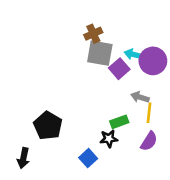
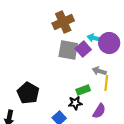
brown cross: (93, 34) -> (63, 22), size x1.5
gray square: (100, 53) -> (68, 50), moved
purple semicircle: (149, 141) -> (99, 111), moved

